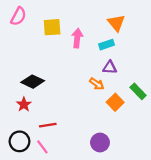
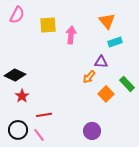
cyan rectangle: (107, 45) -> (115, 42), moved
black diamond: (33, 82) -> (15, 75), moved
orange arrow: (97, 84) -> (89, 77), turned 96

